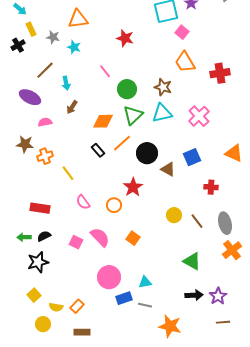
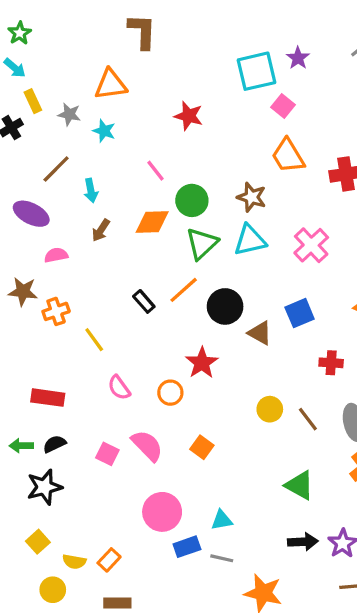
orange diamond: (103, 121) -> (152, 222), moved

